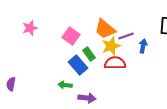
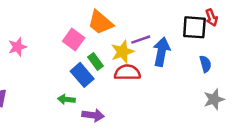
pink star: (30, 28) -> (17, 47), moved
orange trapezoid: (105, 29) -> (100, 22), moved
blue arrow: (143, 46) -> (161, 52), size x1.6

